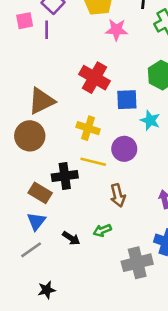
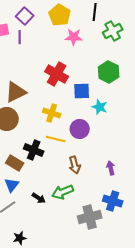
black cross: (65, 176) -> (34, 150), turned 30
green arrow: (102, 230) -> (63, 192), size x1.5

